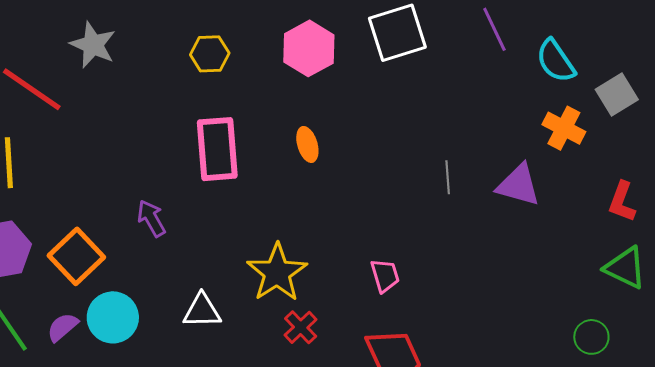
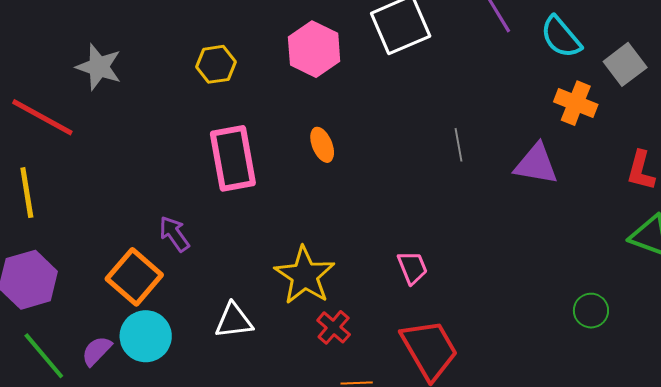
gray line: (448, 177) -> (458, 145), moved
orange square: (76, 256) -> (134, 277), moved
green circle: (591, 337) -> (591, 311), moved

